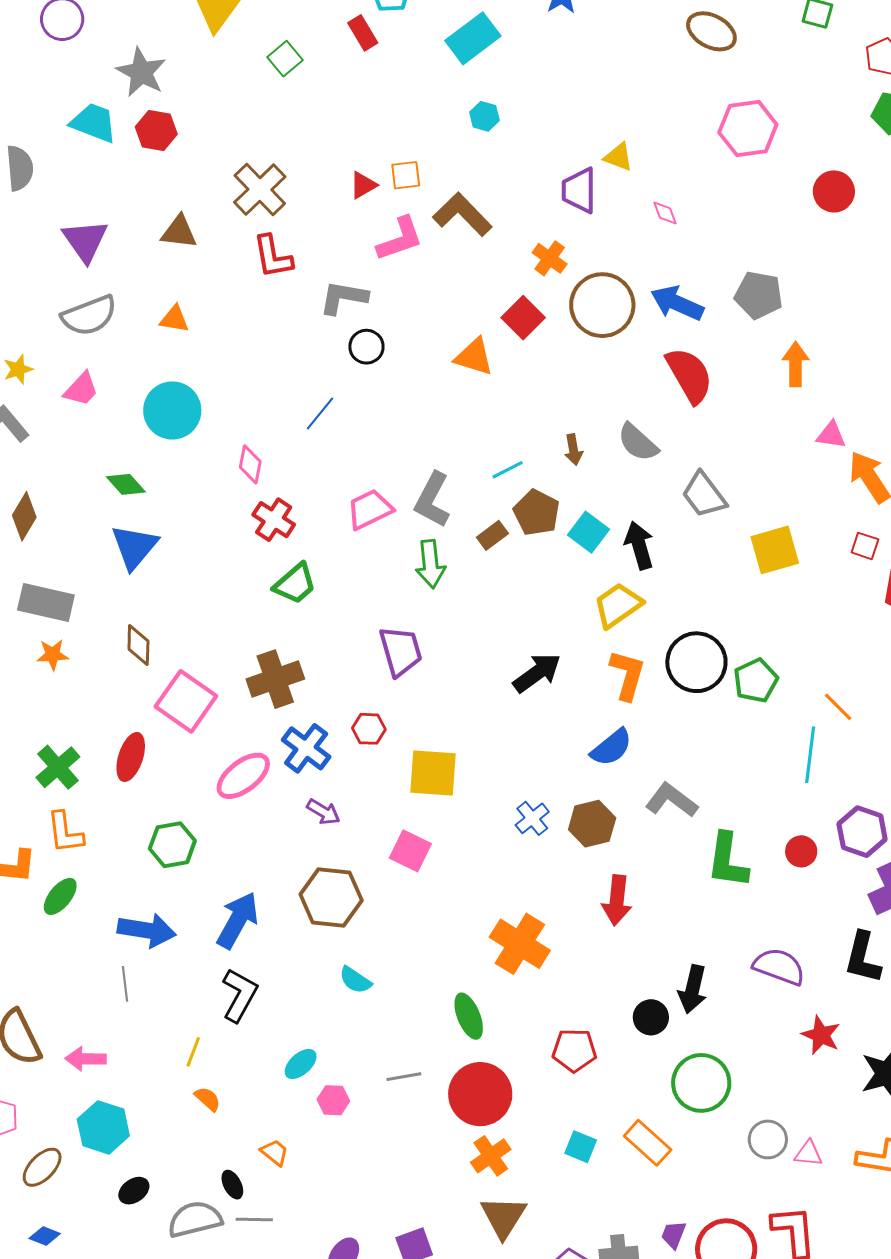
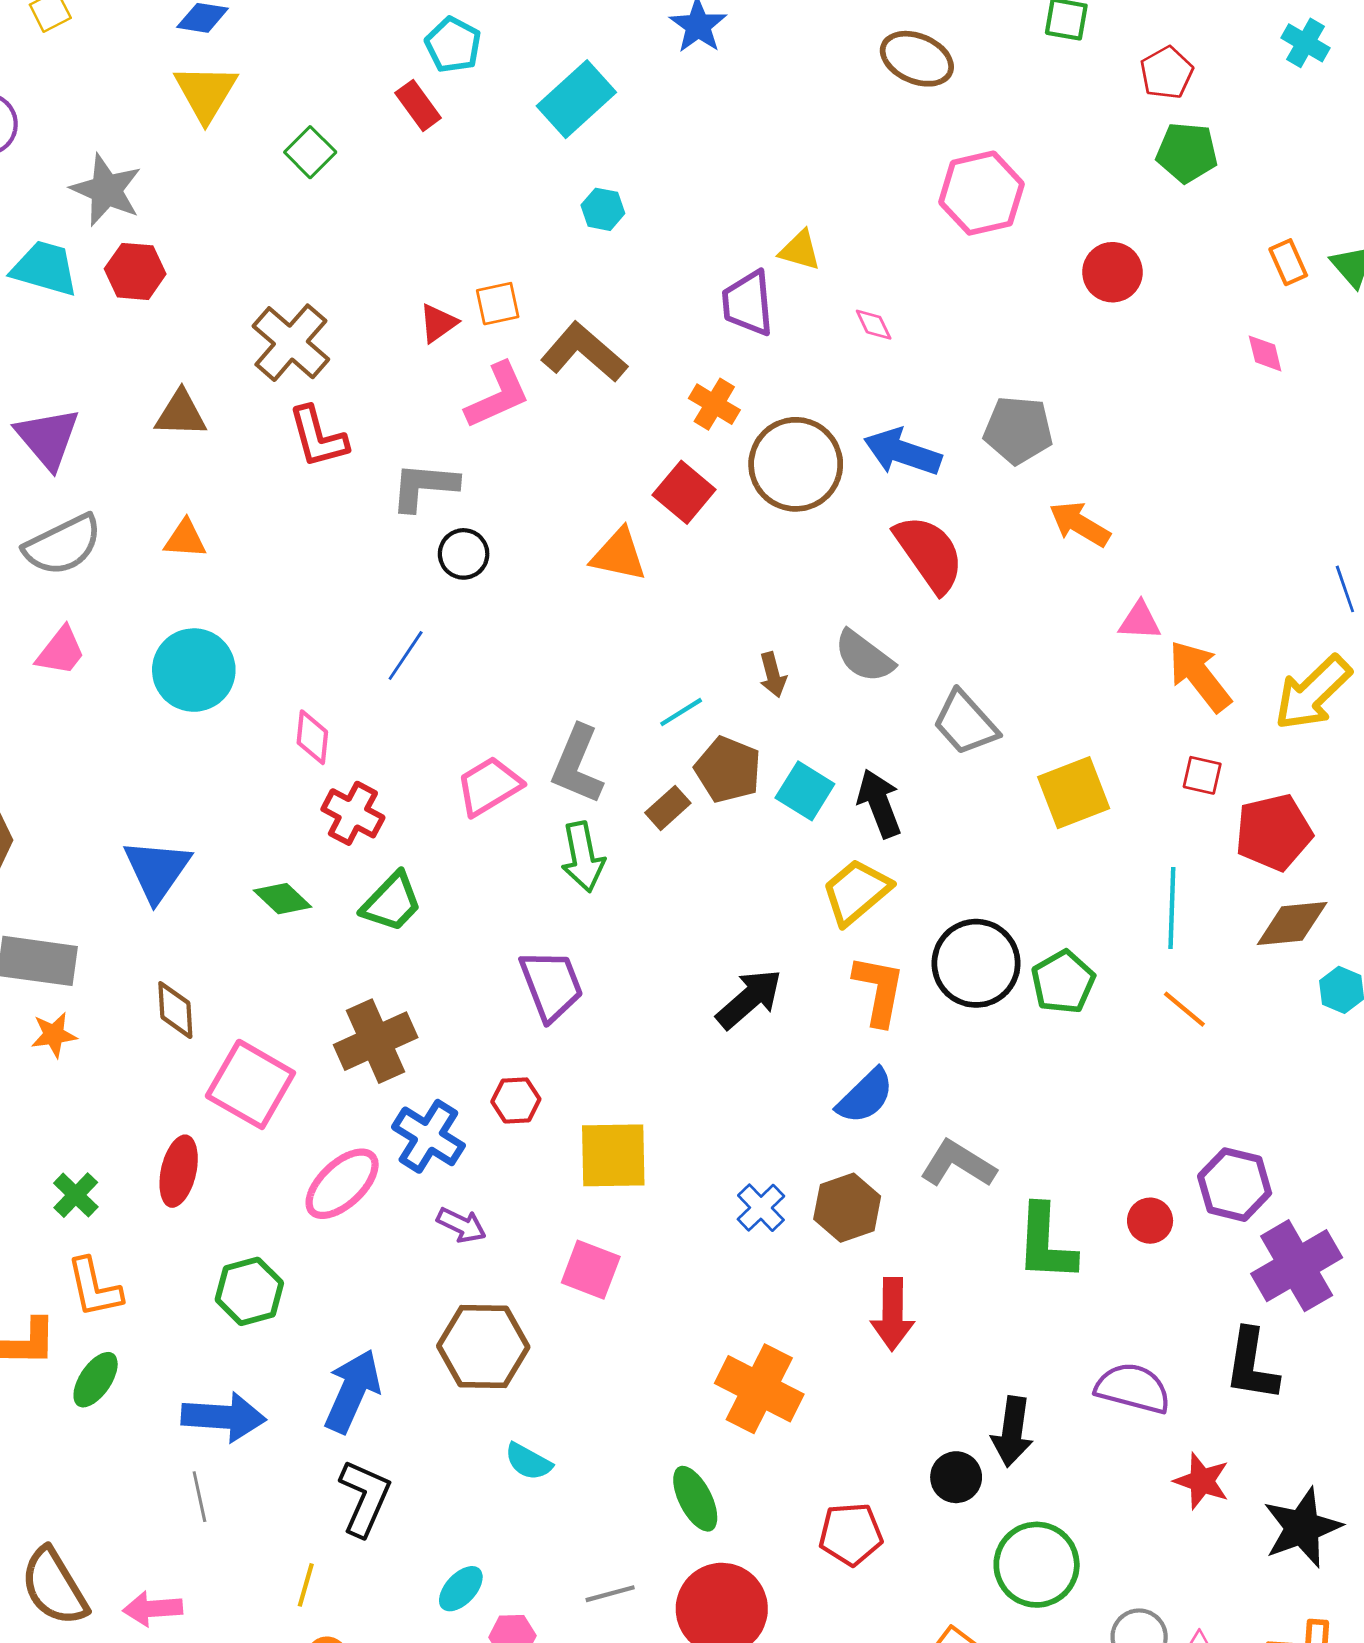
orange arrow: (796, 364) -> (1080, 524), turned -54
green diamond: (126, 484) -> (283, 899), moved
cyan line: (810, 755) -> (1172, 908), moved
green cross: (58, 767) -> (76, 1195), size x0.7

